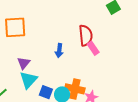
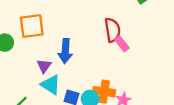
blue arrow: (59, 51) -> (65, 51), moved, size x1.5
cyan triangle: (28, 80) -> (51, 85), turned -36

